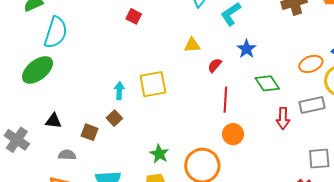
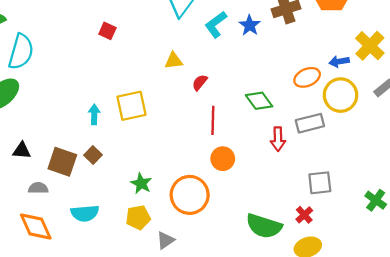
blue star: (247, 49) -> (250, 25), moved
brown square: (114, 118) -> (93, 155), moved
brown square: (89, 132) -> (62, 162), size x1.5

